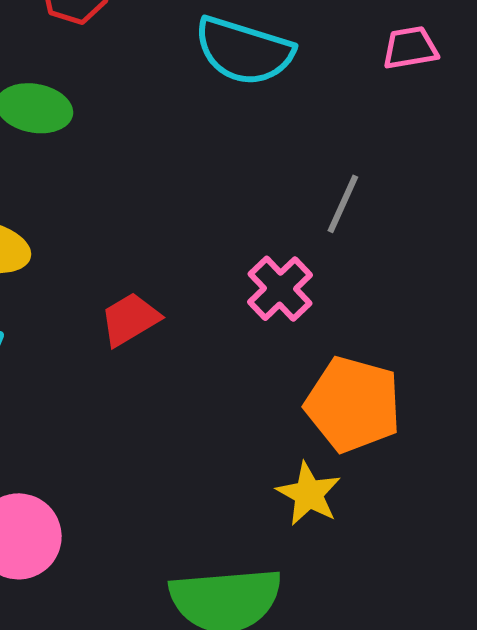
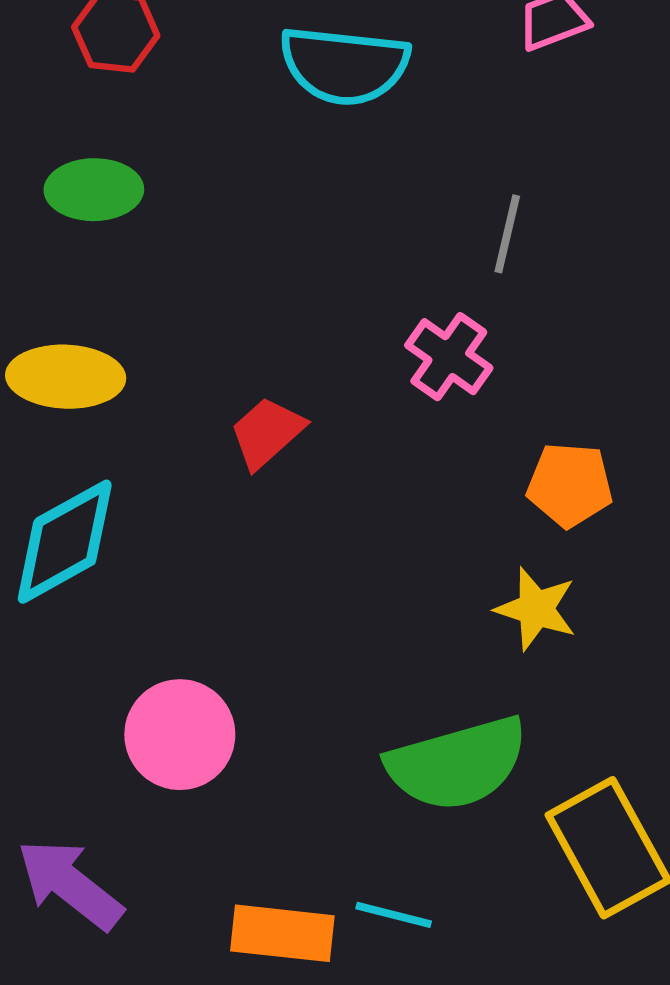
orange pentagon: (353, 404) -> (570, 485), size x0.7

